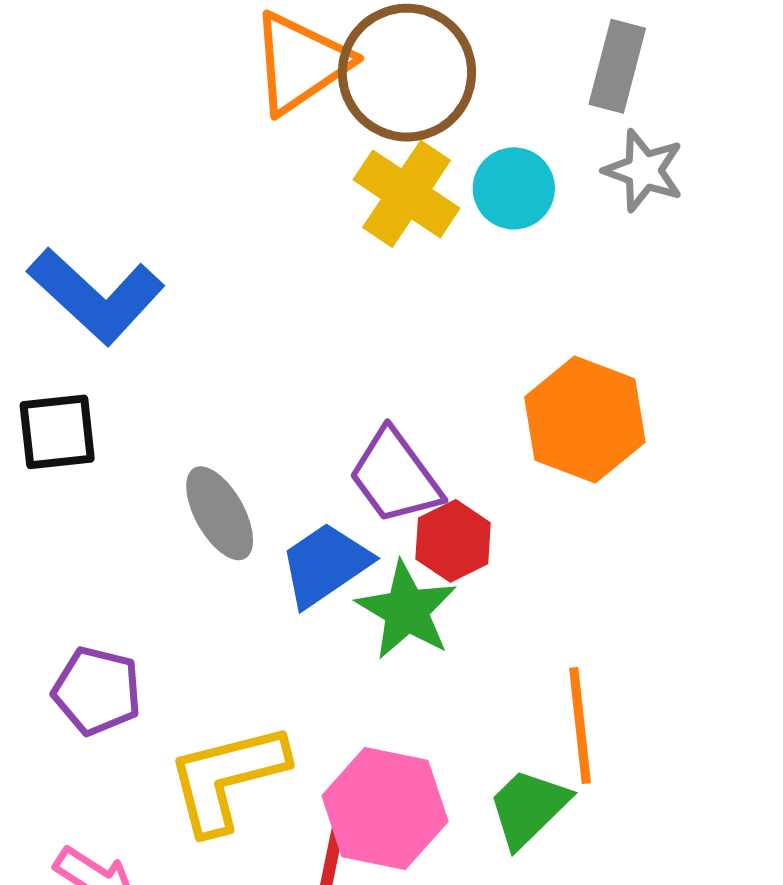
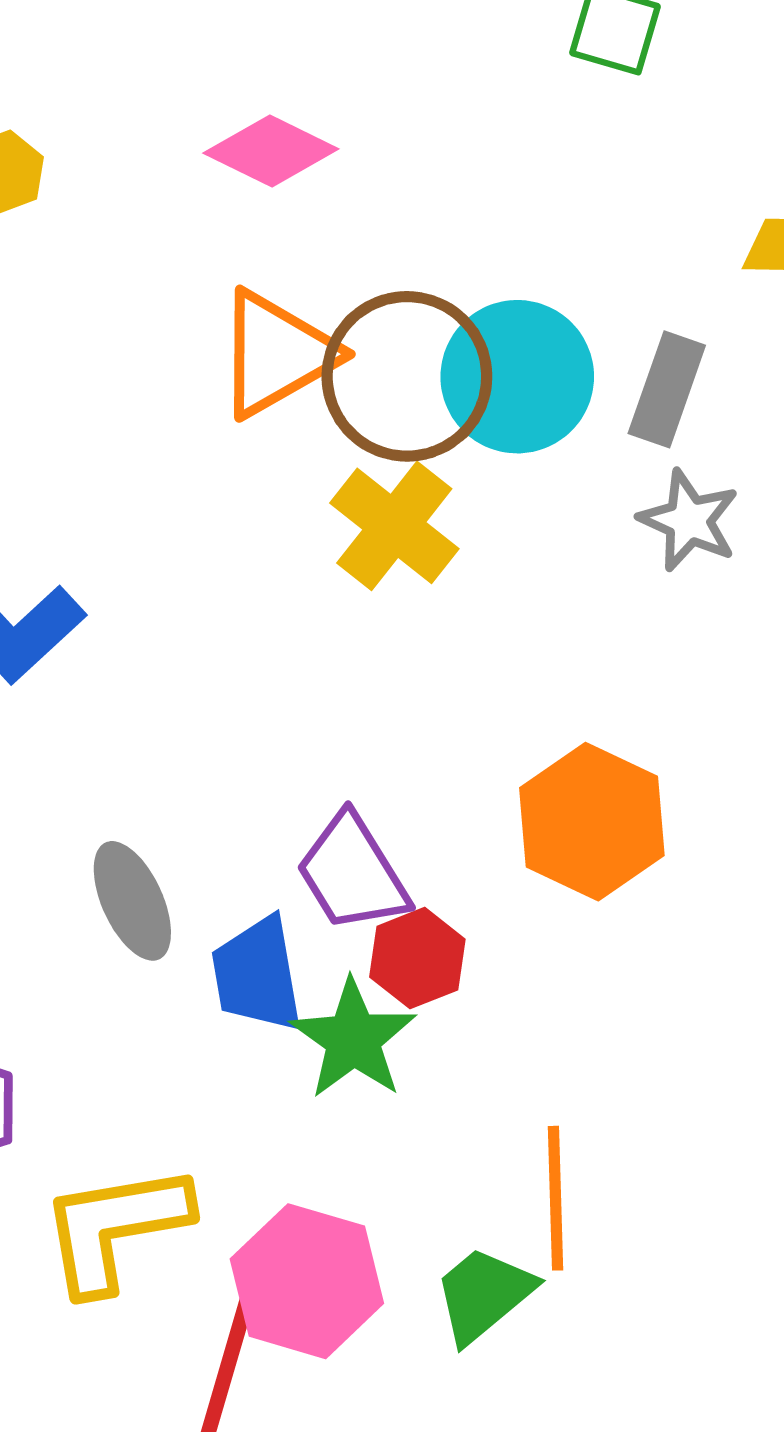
cyan circle: (514, 188) -> (517, 377), moved, size x1.5
blue trapezoid: (325, 565) -> (257, 975), turned -70

